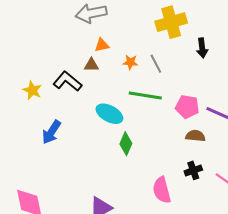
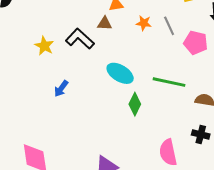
green line: (145, 95) -> (169, 82), moved
pink pentagon: (187, 107) -> (196, 43), moved
blue arrow: (51, 132) -> (61, 89), size x0.7
black cross: (193, 170) -> (201, 135), turned 30

